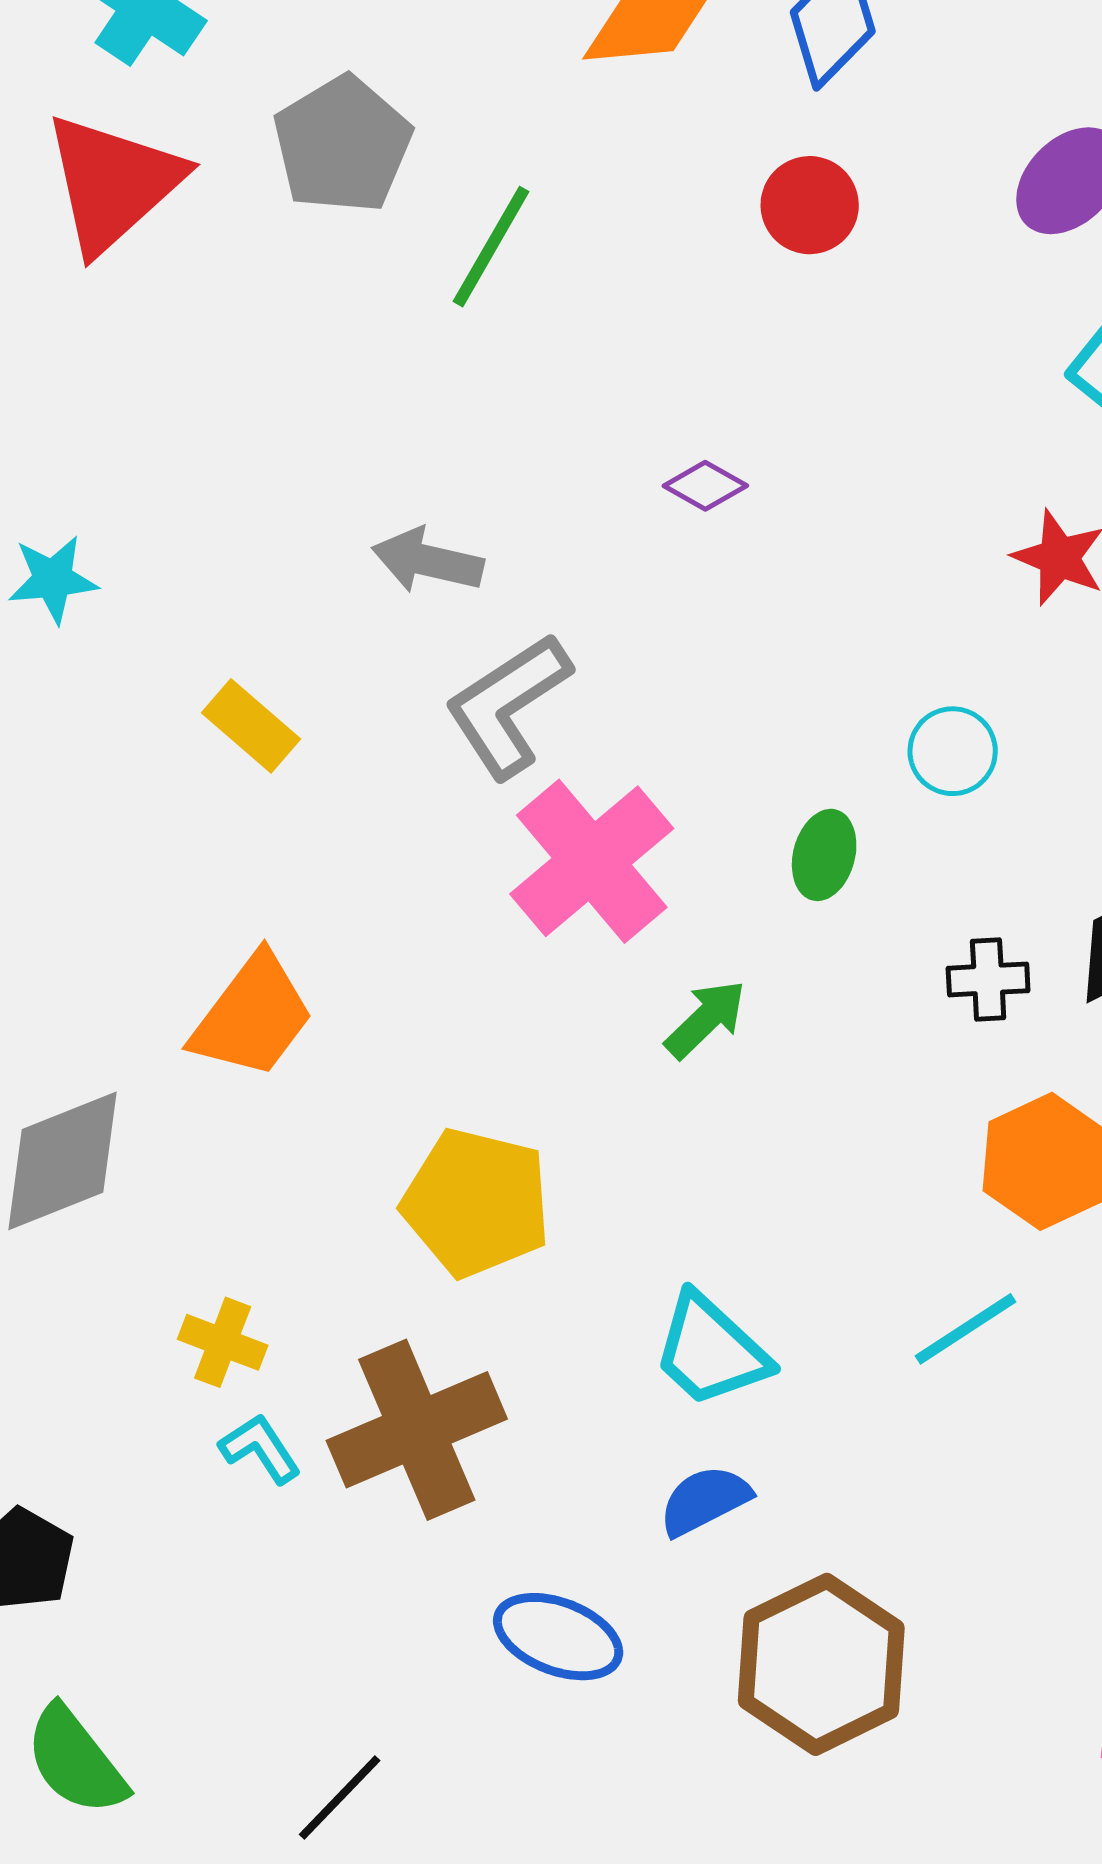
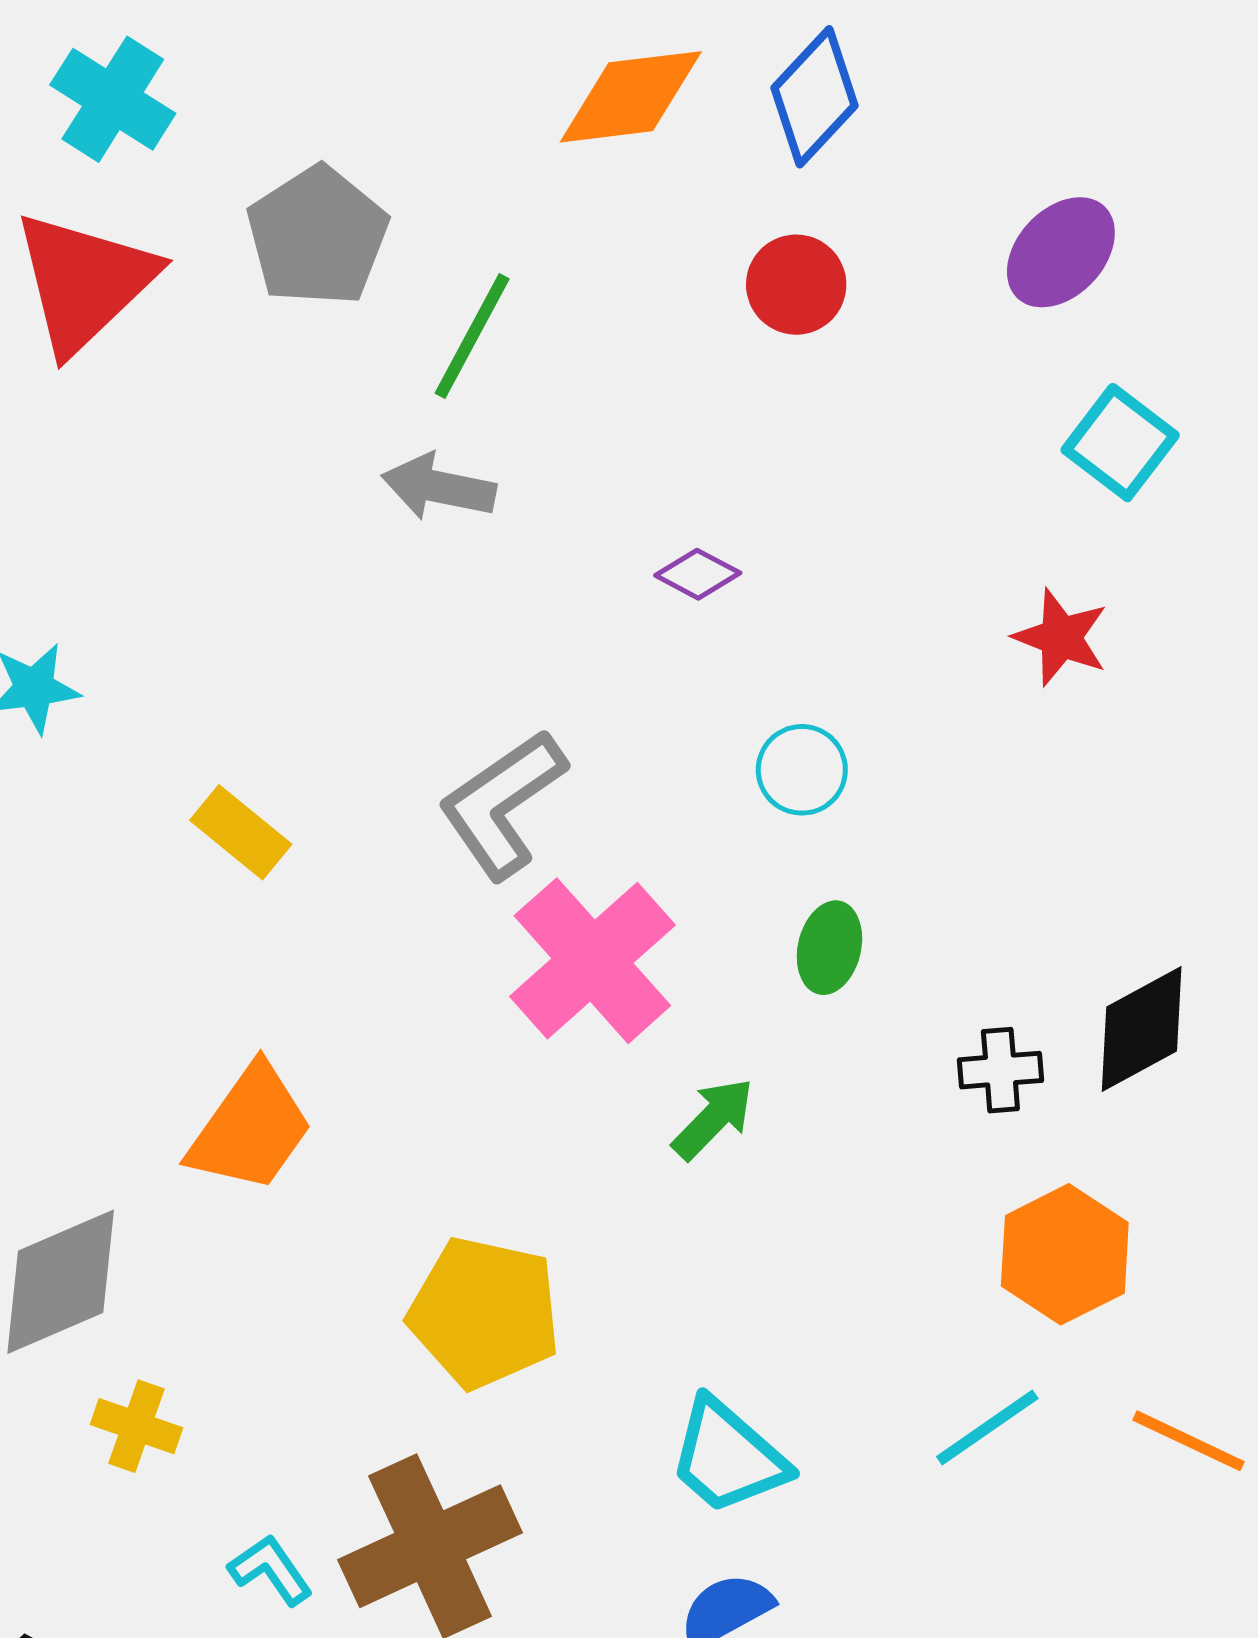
gray arrow: (428, 561) -> (439, 487), moved
cyan circle: (953, 751) -> (802, 770), moved
yellow cross: (223, 1342) -> (137, 1426), moved

